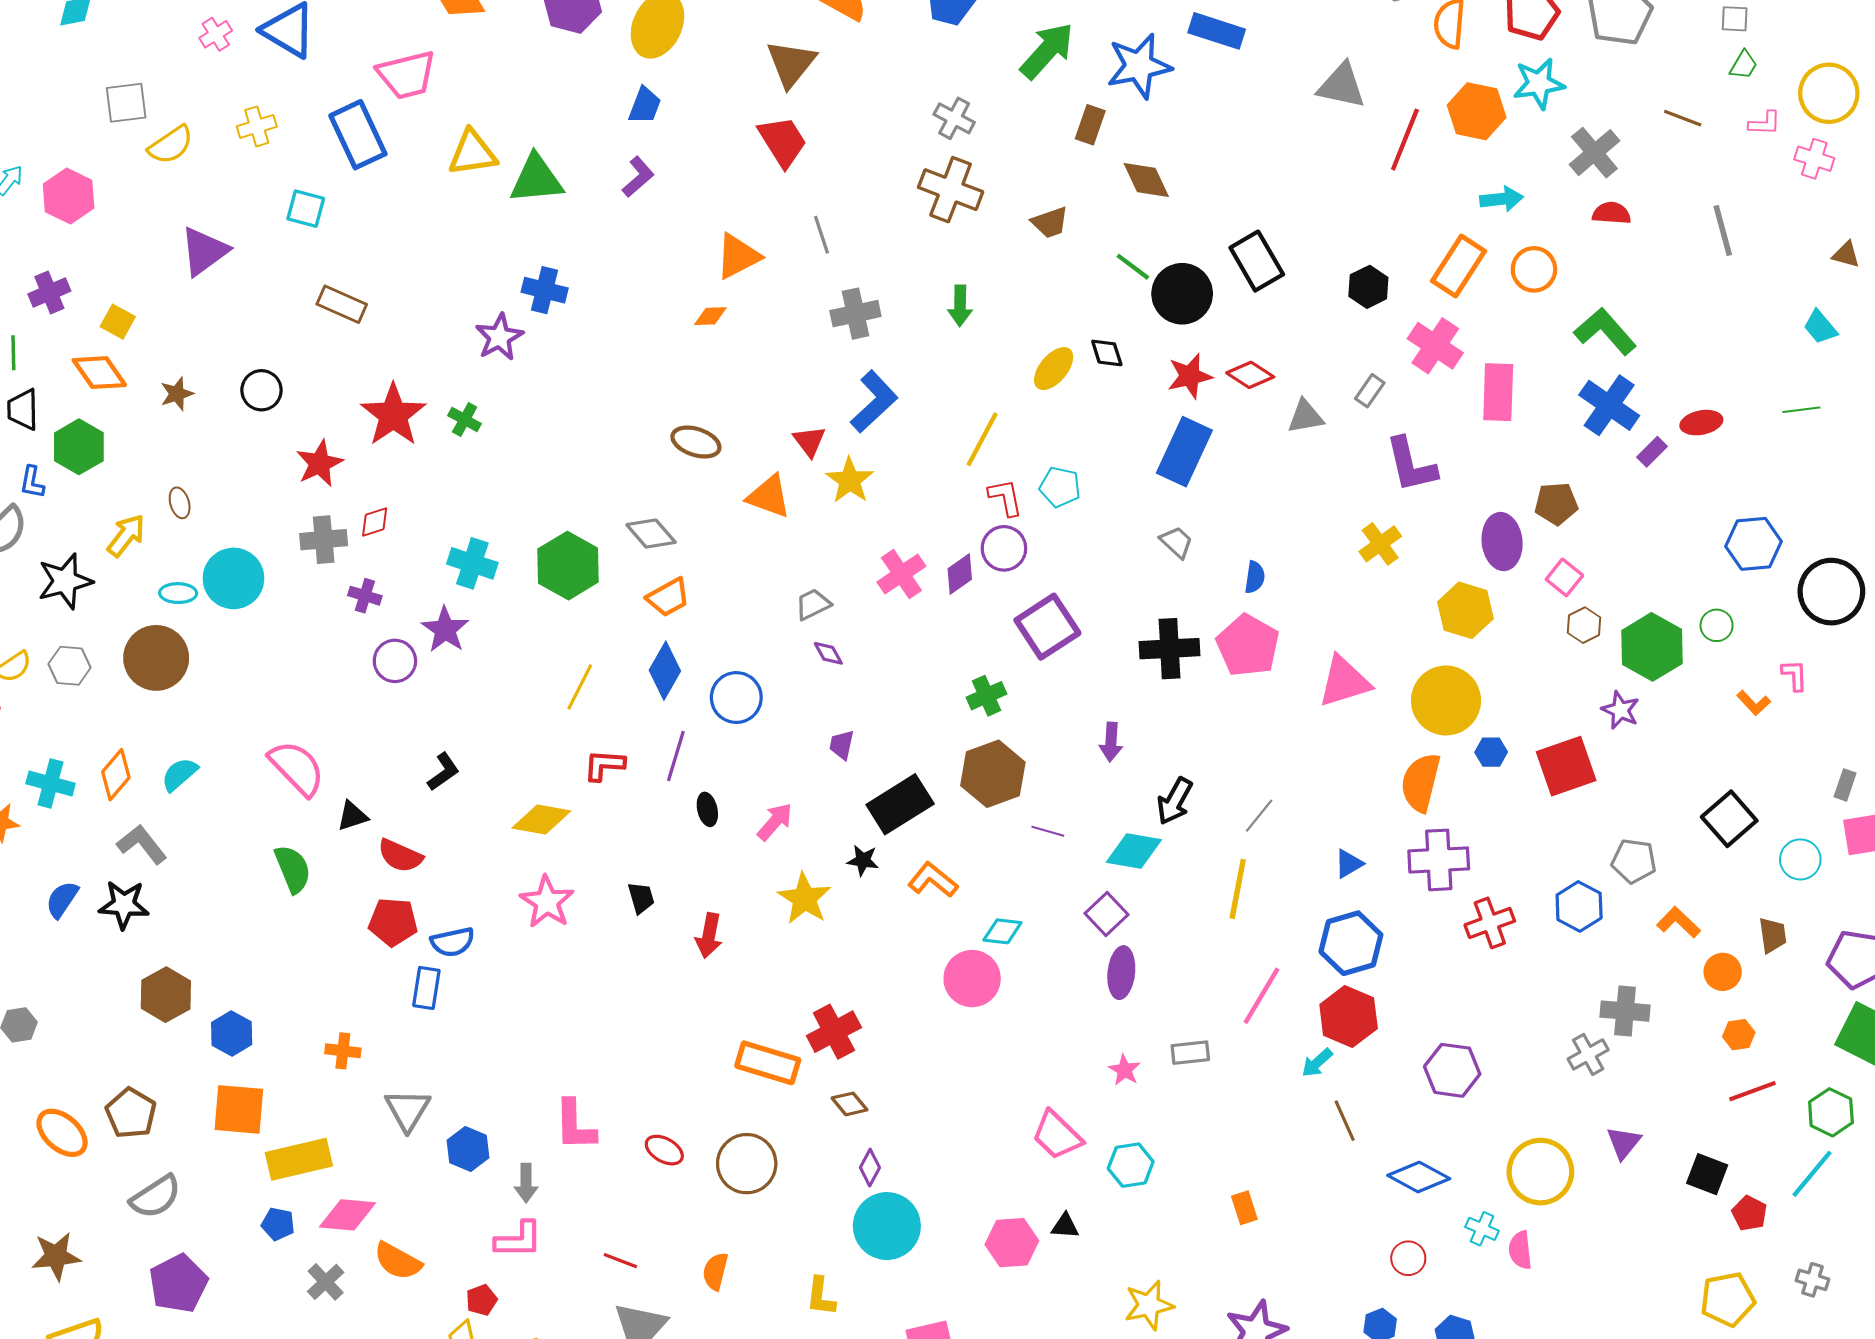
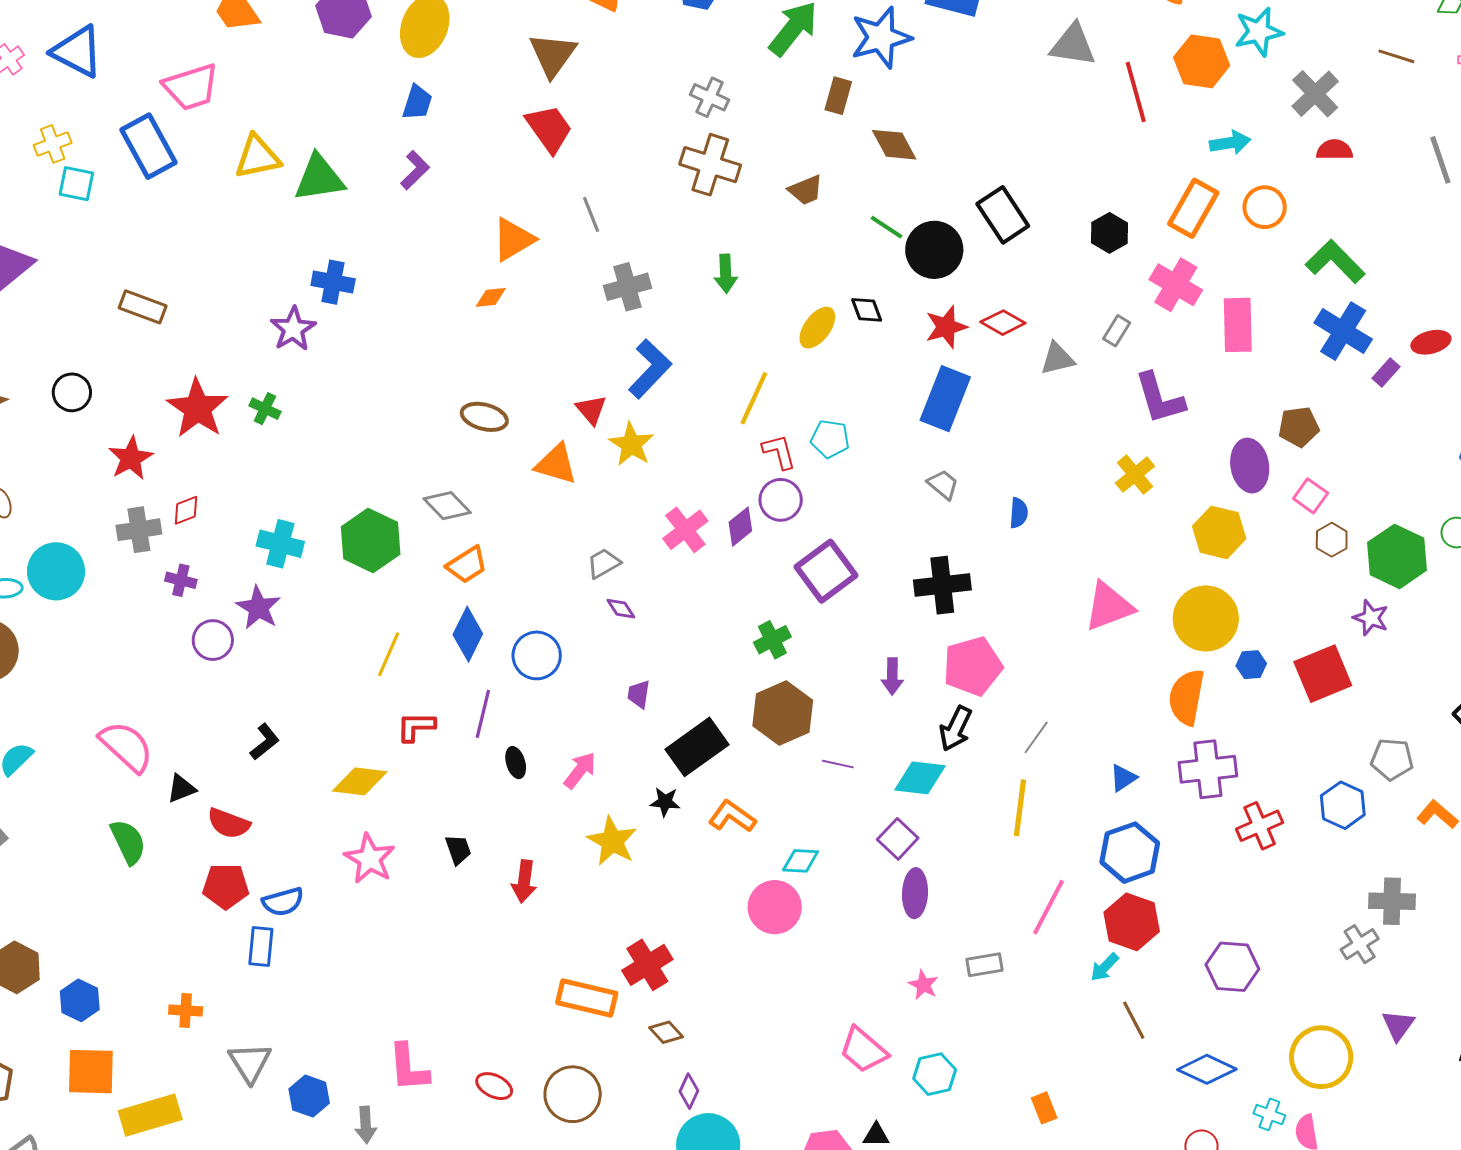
red line: (1405, 140) -> (1136, 92), turned -34
cyan square: (306, 209) -> (76, 184), moved
pink pentagon: (1248, 645) -> (973, 666), moved, turned 30

